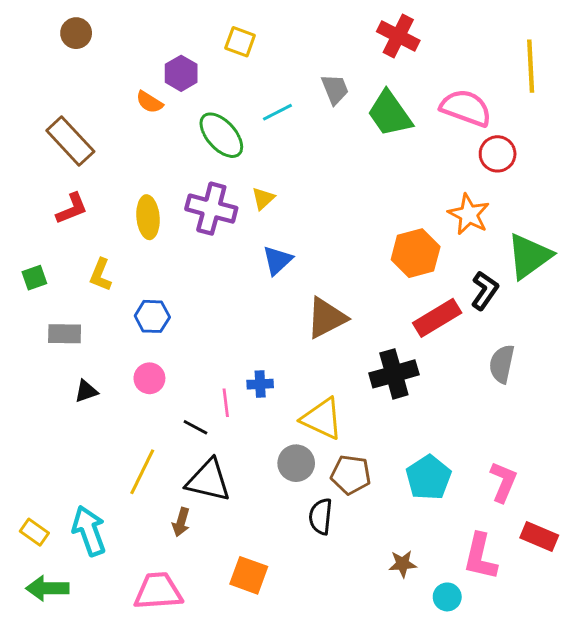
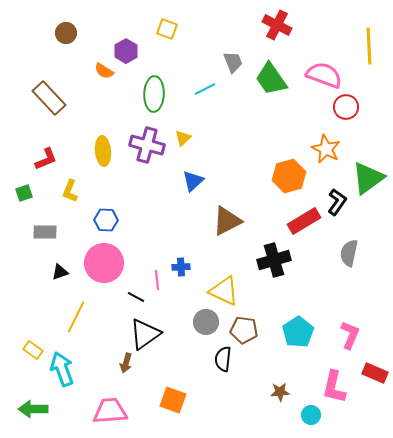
brown circle: (76, 33) -> (66, 33), moved
cyan line: (277, 112) -> (205, 89), moved
green ellipse: (221, 135) -> (154, 94), turned 44
red L-shape: (72, 209) -> (46, 159), moved
pink circle: (149, 378) -> (104, 263), size x1.8
yellow line: (142, 472) -> (76, 317), moved
black triangle: (208, 480) -> (145, 334), turned -48
yellow rectangle: (34, 532) -> (33, 350), moved

